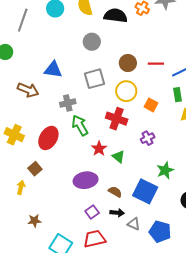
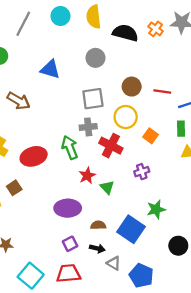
blue triangle: (53, 70) -> (50, 69), moved
gray cross: (68, 103) -> (88, 127), moved
red ellipse: (48, 138) -> (34, 156), turned 35
brown semicircle: (115, 192) -> (98, 225), turned -40

